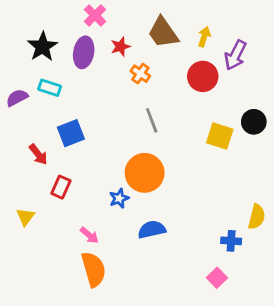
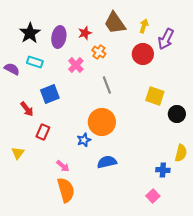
pink cross: (95, 15) -> (76, 65), moved
purple semicircle: (17, 98) -> (12, 69), turned 56
black circle: (254, 122) -> (177, 114), moved

